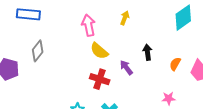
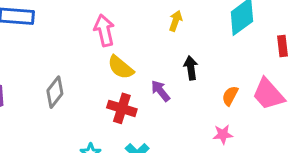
yellow arrow: (125, 18) -> (176, 21), moved
gray diamond: (38, 51) -> (55, 92), moved
orange semicircle: (175, 64) -> (230, 96), moved

